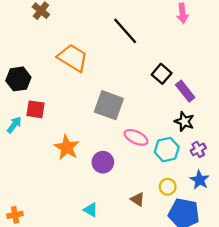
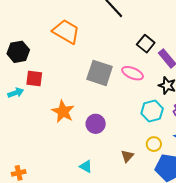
cyan arrow: (14, 125) -> (16, 93), turned 35
pink ellipse: (136, 137) -> (133, 73), moved
brown triangle: (138, 199) -> (127, 156), turned 40

